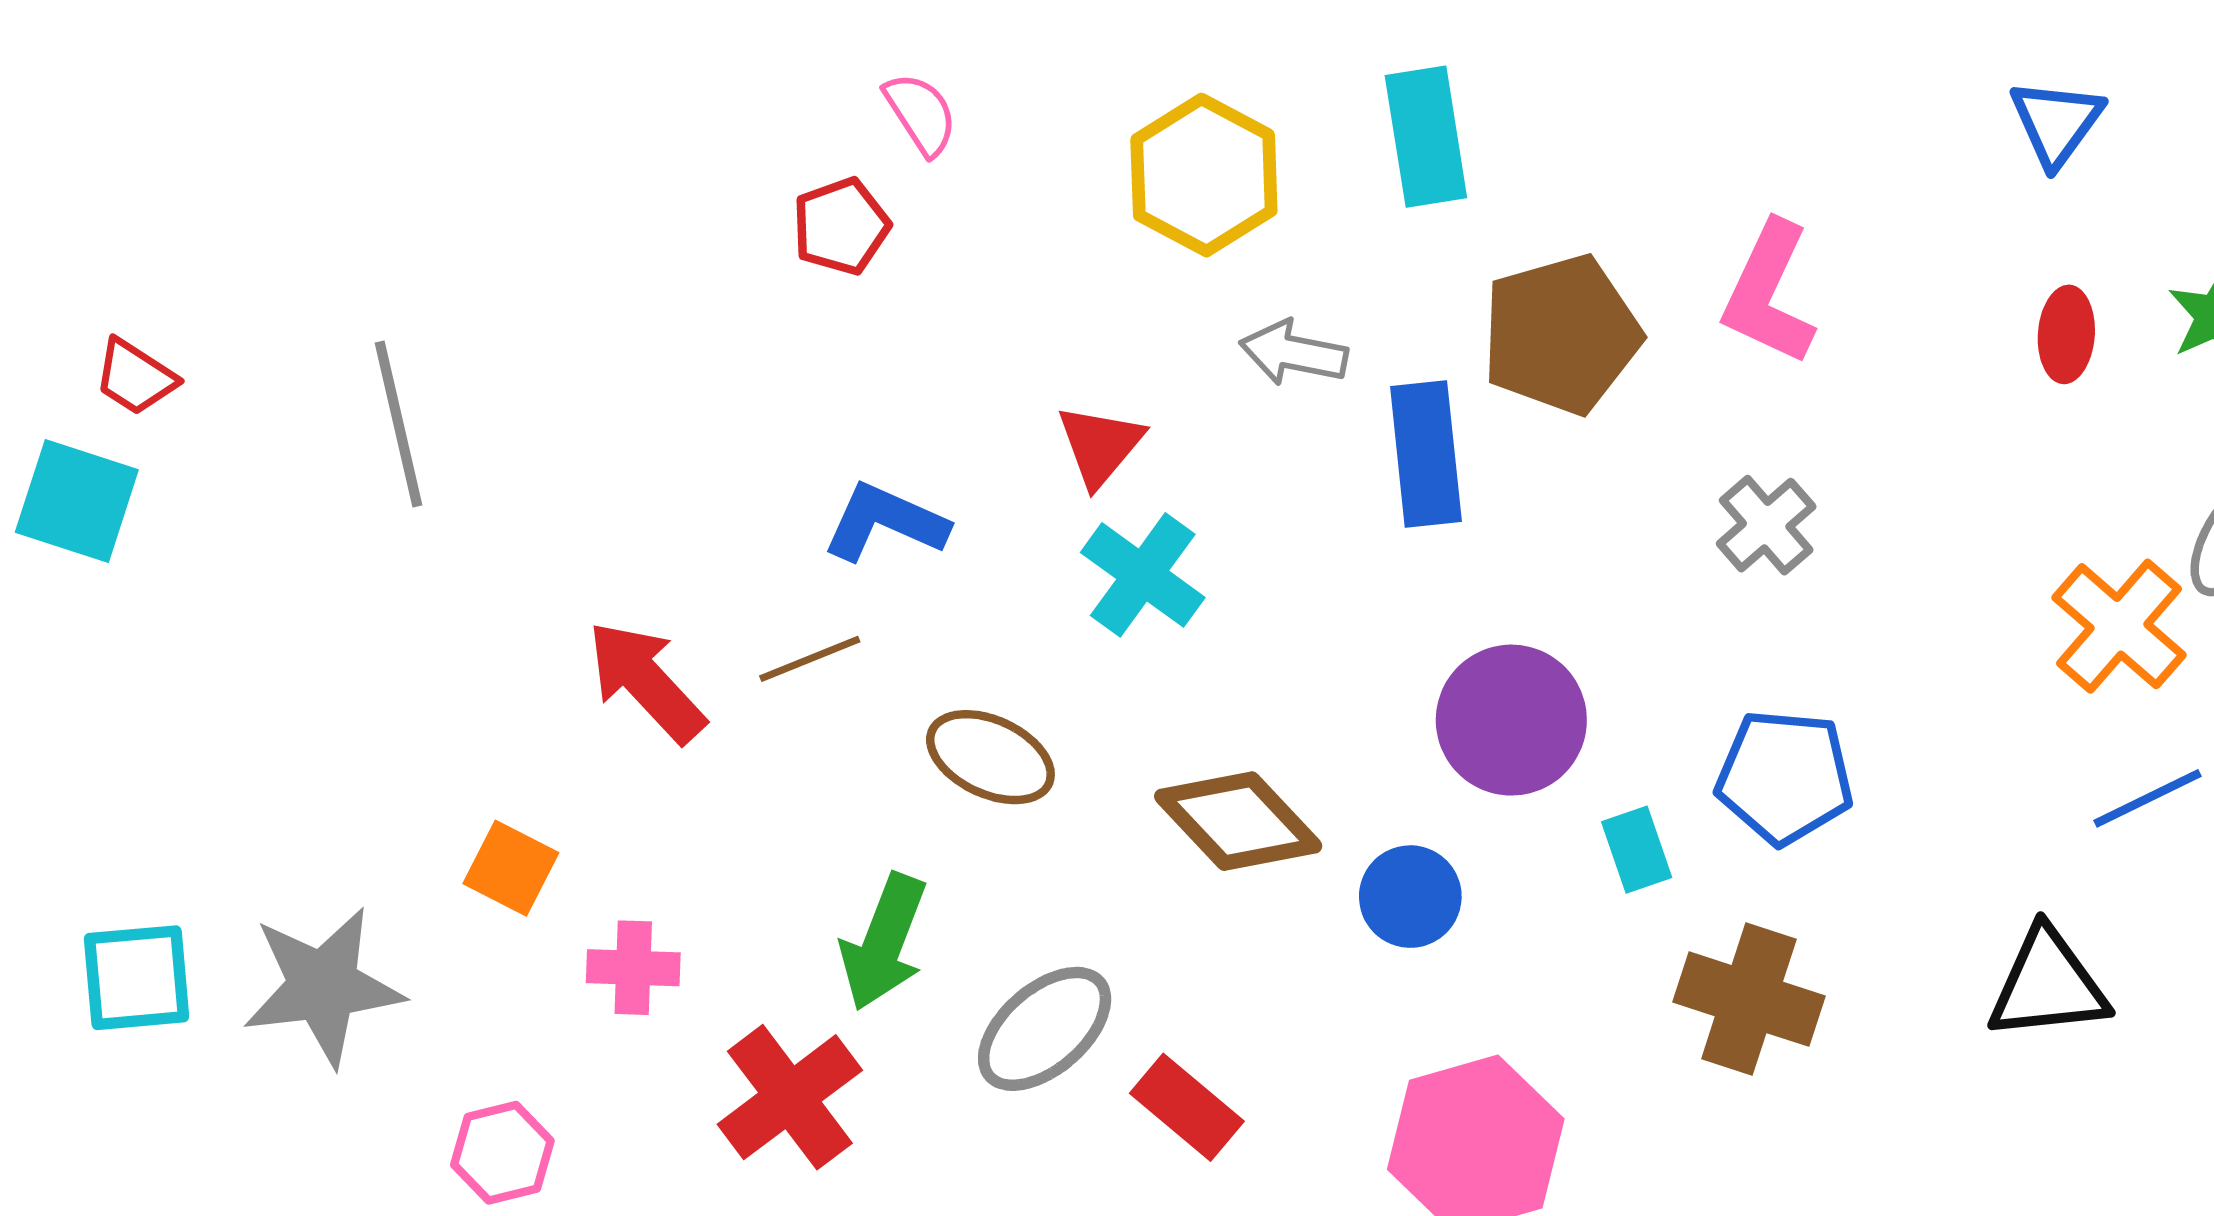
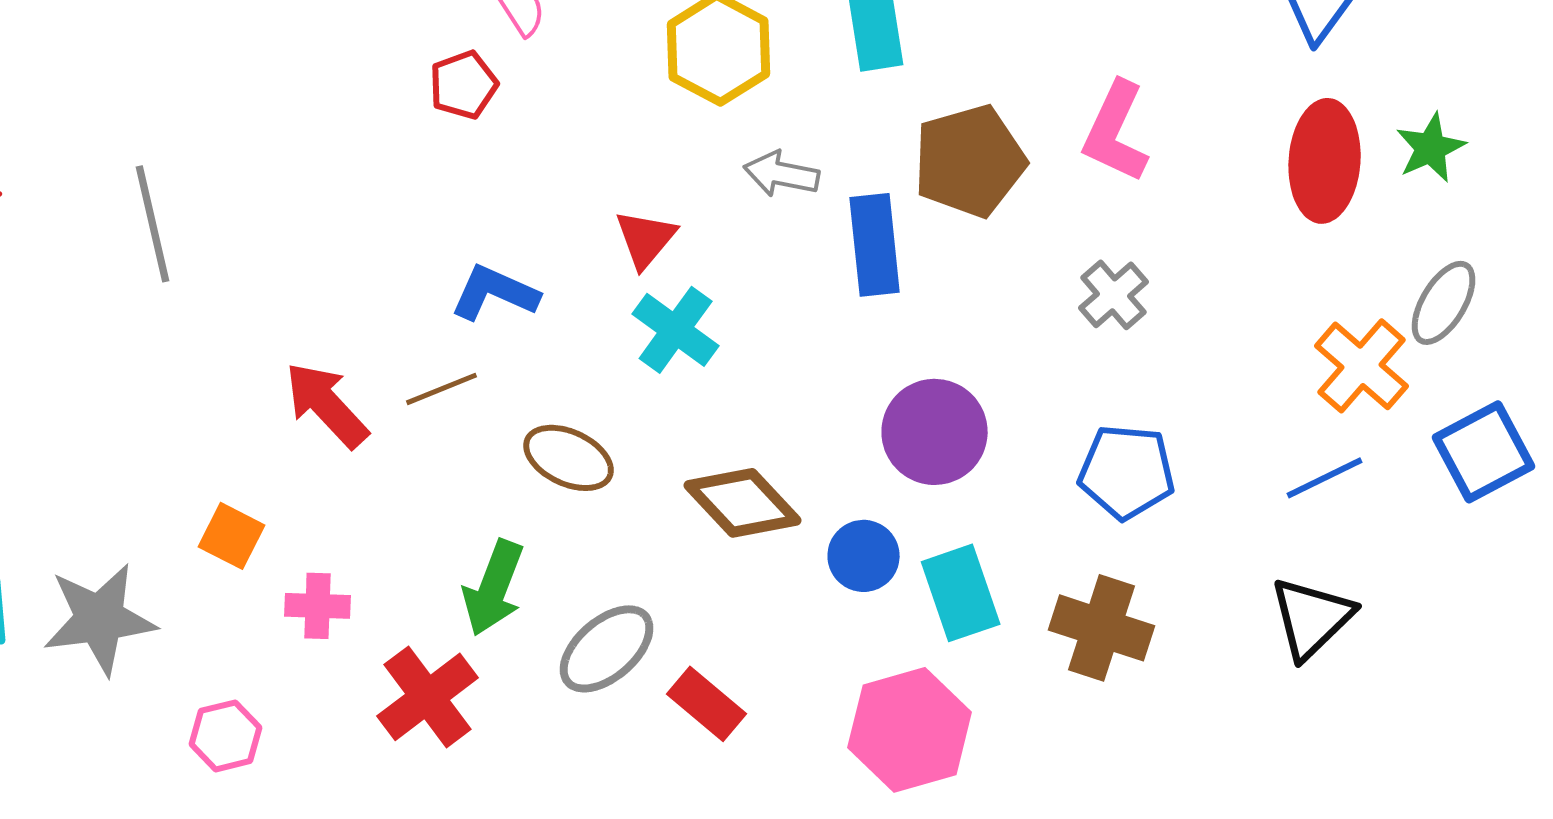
red ellipse: (2066, 334) -> (1325, 161), size x1.8
blue line: (2147, 798) -> (1325, 478), moved
cyan rectangle: (1637, 850) -> (961, 593), moved, size x1.6
black triangle: (2048, 985) -> (1312, 618), turned -38

